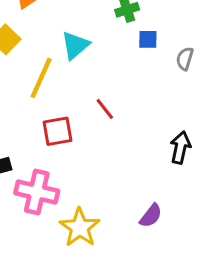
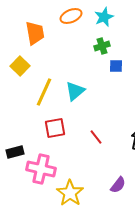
cyan triangle: (75, 45) -> (75, 91), moved
red line: (105, 109) -> (96, 137), moved

